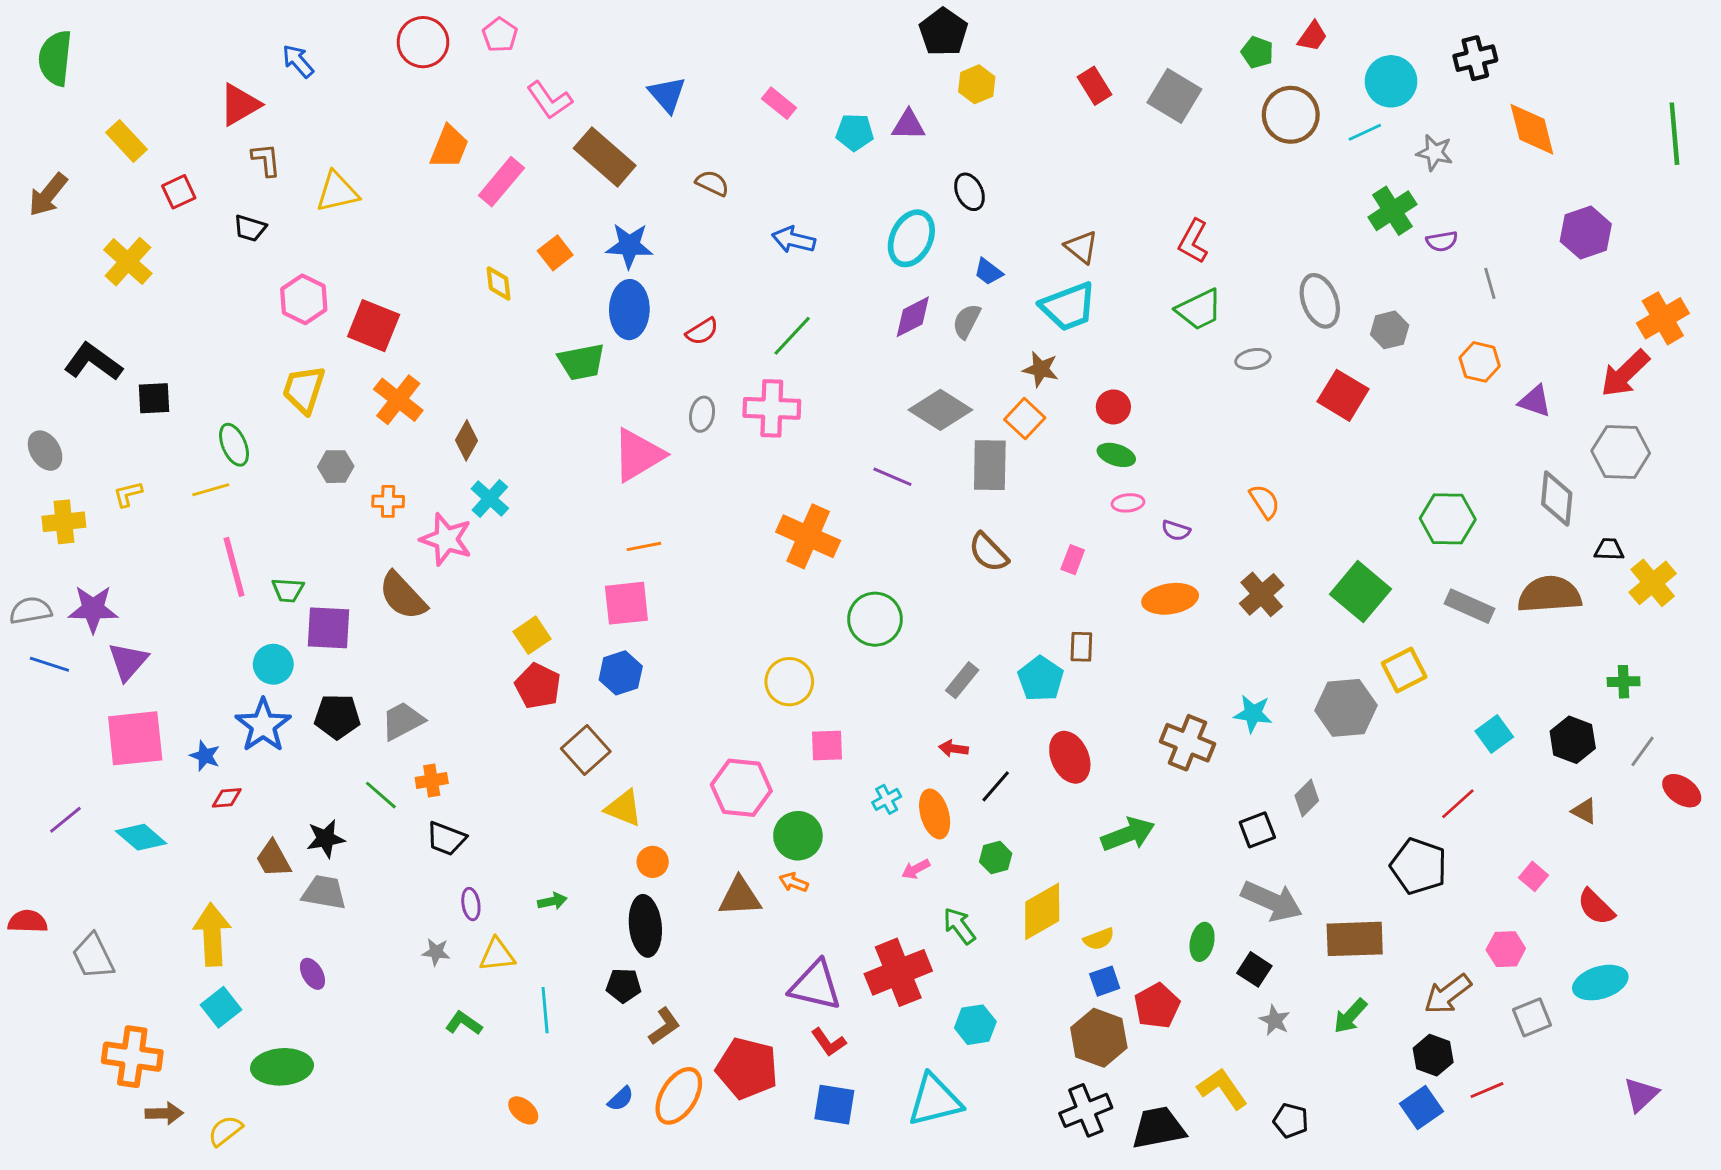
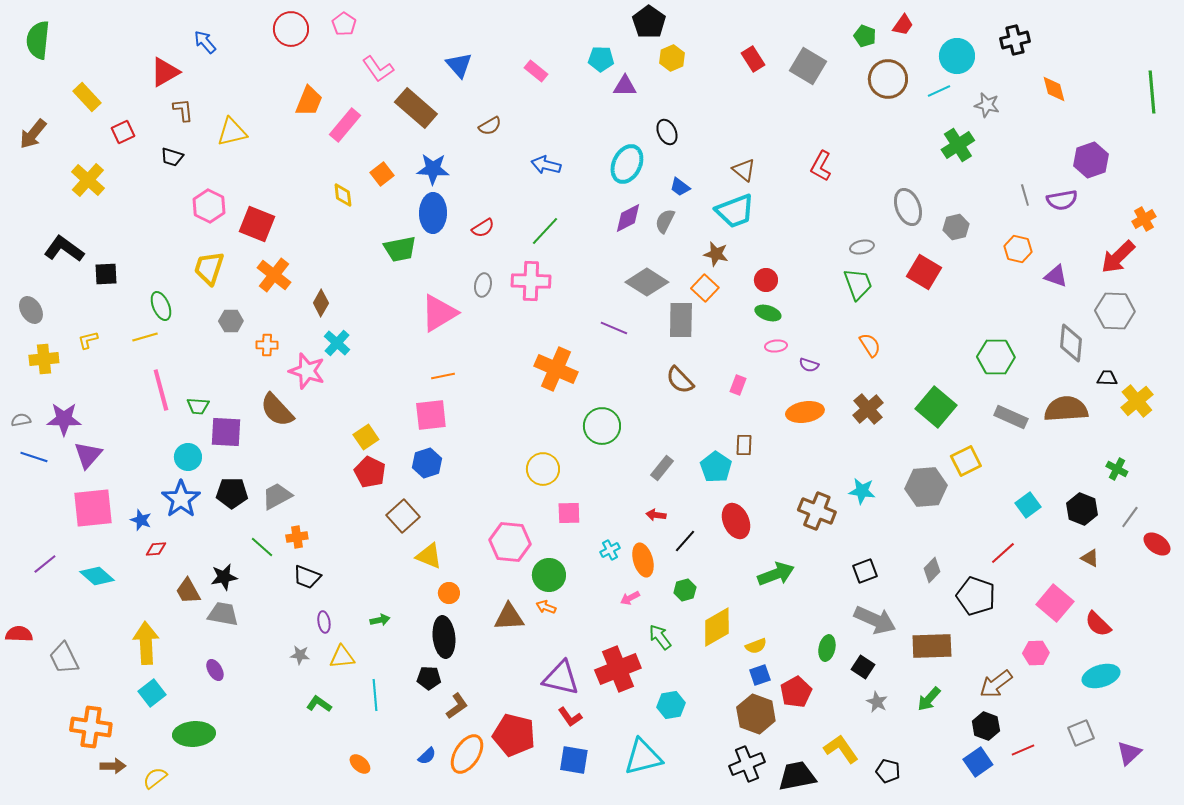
orange diamond: (1532, 129) -> (1054, 89), size x0.7
cyan pentagon: (855, 132) -> (601, 59), moved
brown semicircle: (712, 183) -> (490, 126), turned 125
purple semicircle: (1442, 241) -> (1062, 200), moved, size x1.4
green trapezoid: (1199, 310) -> (858, 284), moved, turned -84
orange cross: (1663, 318) -> (1144, 219), size x0.7
gray semicircle: (31, 610) -> (21, 420), size x0.7
green cross: (1624, 682) -> (1117, 469), turned 30
gray diamond: (1307, 798) -> (932, 570), moved
pink square: (1533, 876) -> (1055, 603), size x1.8
gray square: (1532, 1017) -> (1081, 733), moved

